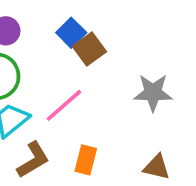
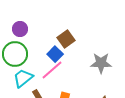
blue square: (71, 33) -> (55, 54), moved

